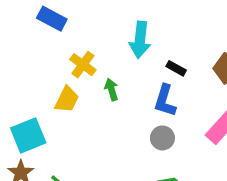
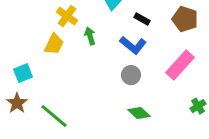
blue L-shape: (165, 101) -> (133, 45), turned -68
cyan square: (28, 135) -> (23, 73), size x0.7

